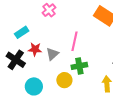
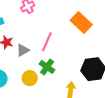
green cross: (79, 66) -> (47, 67), turned 35

